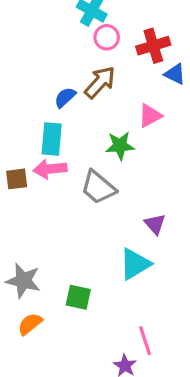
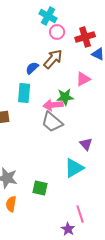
pink arrow: (50, 169) -> (53, 105), moved
orange semicircle: (30, 324) -> (11, 204), turned -42

